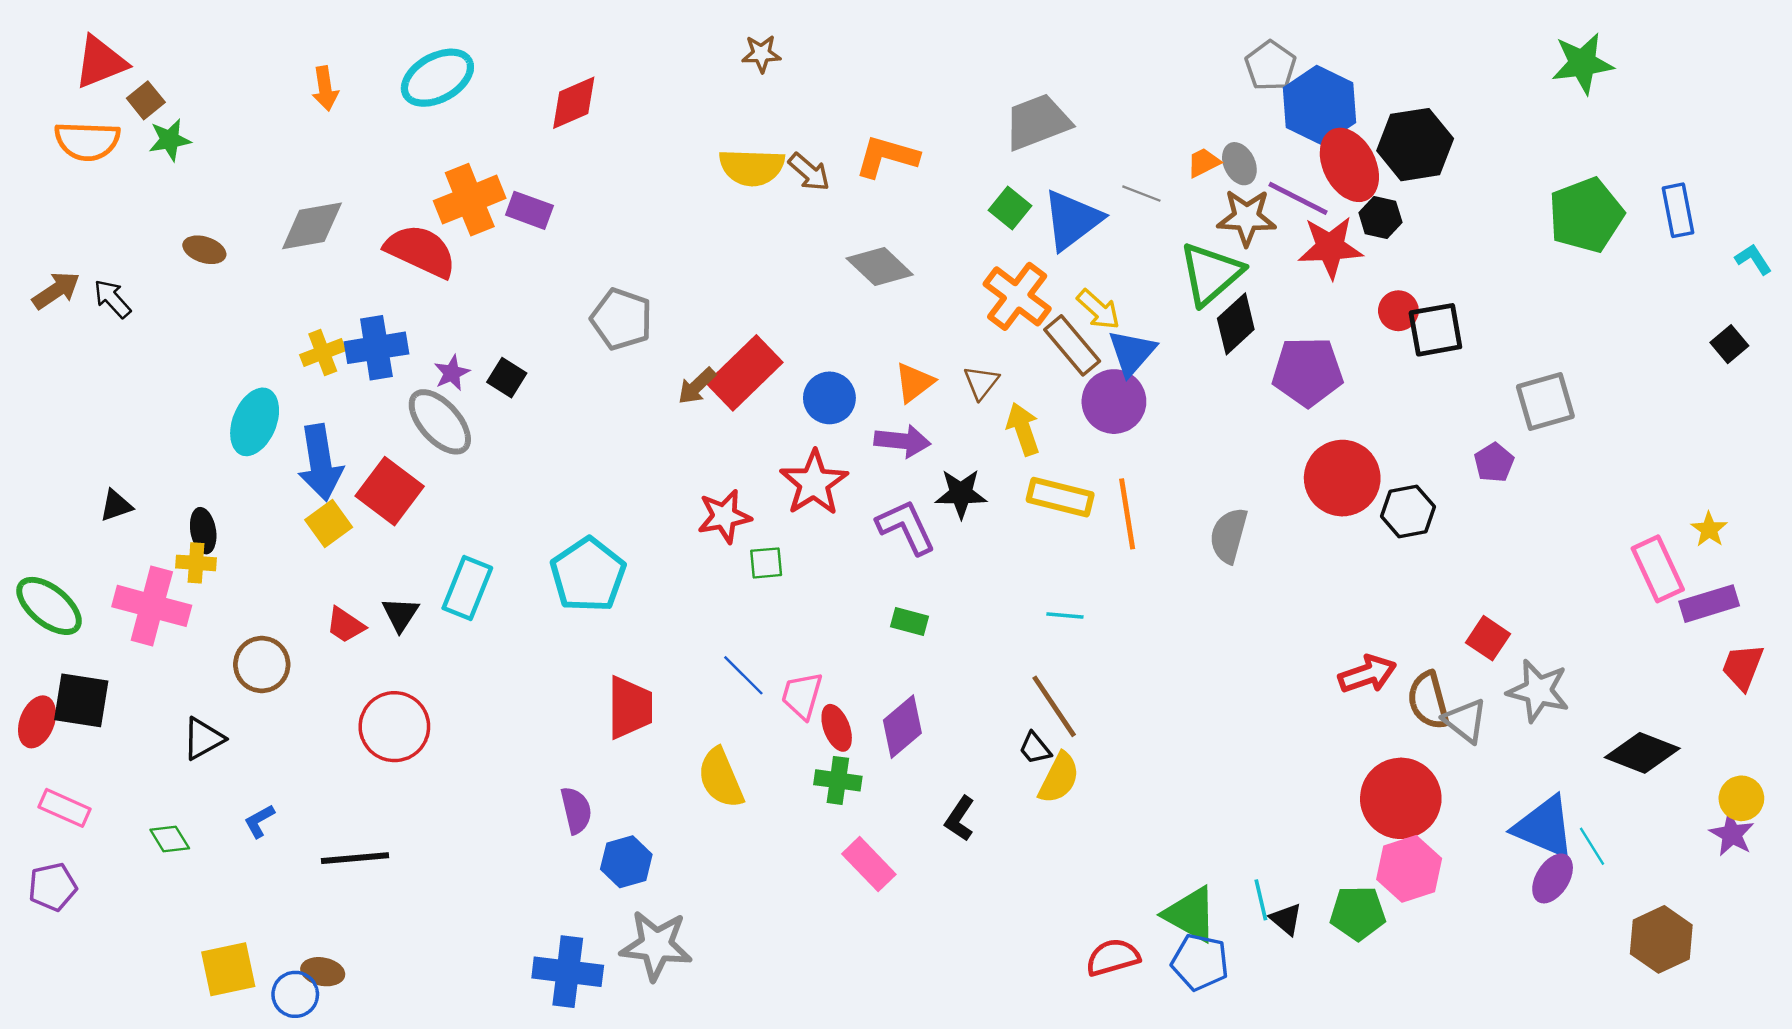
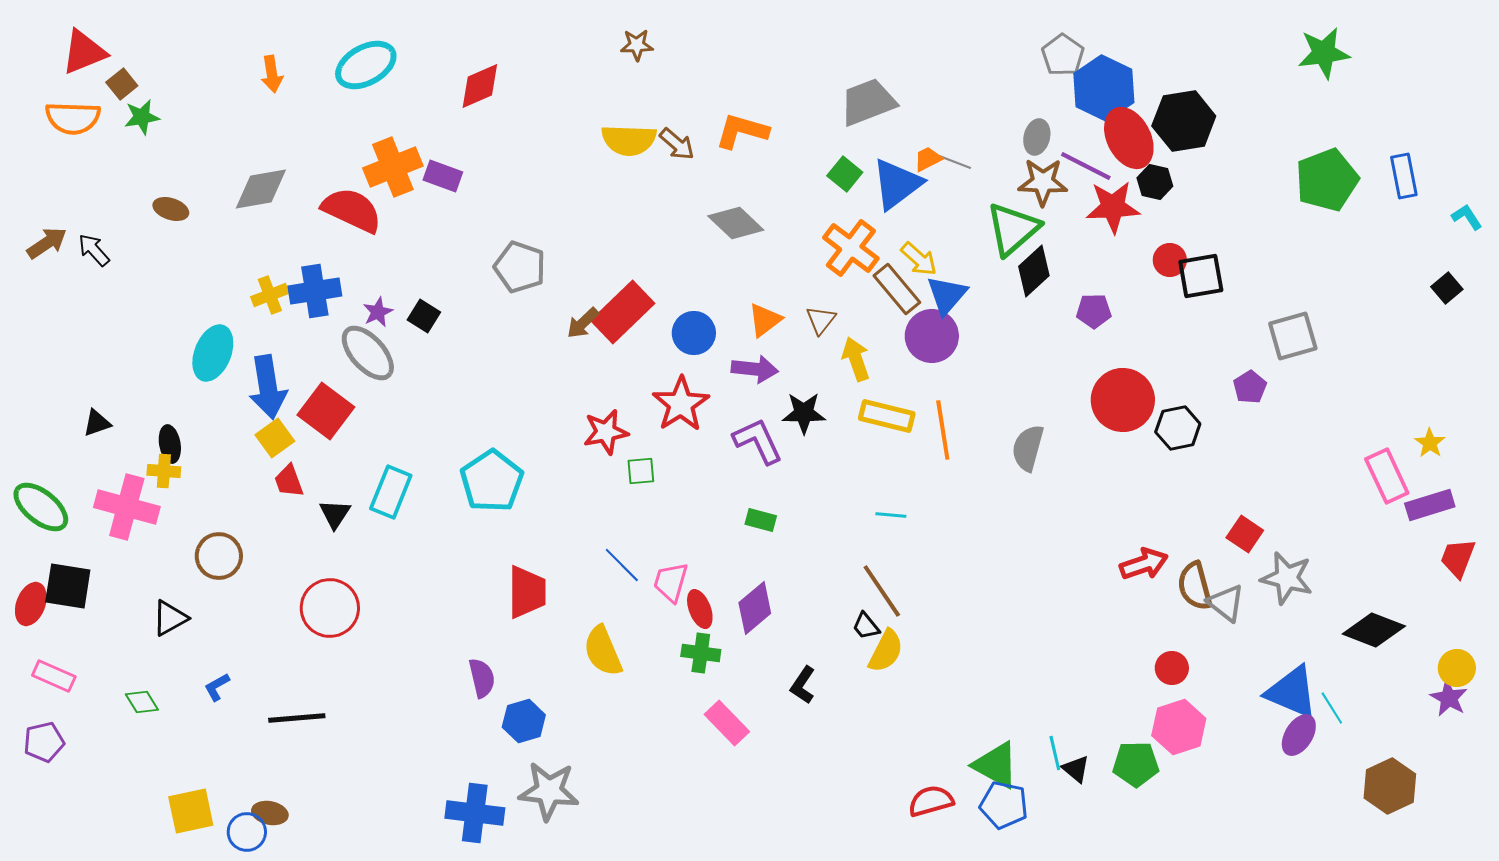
orange trapezoid: (1204, 163) -> (928, 159), moved
gray ellipse: (1239, 164) -> (1037, 137), turned 40
purple pentagon: (1308, 372) -> (1094, 311), size x0.6
red trapezoid: (345, 625) -> (289, 481), moved, turned 36
red circle: (1401, 798) -> (1172, 668), size x0.5

